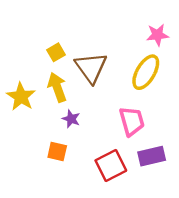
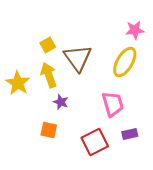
purple rectangle: (152, 156) -> (130, 134), size x0.7

